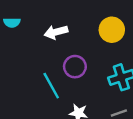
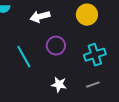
cyan line: (51, 86) -> (24, 57), moved

